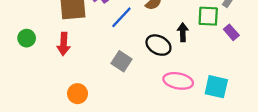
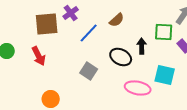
red arrow: (64, 44) -> (39, 56), turned -30
cyan square: (216, 87) -> (165, 75), moved

